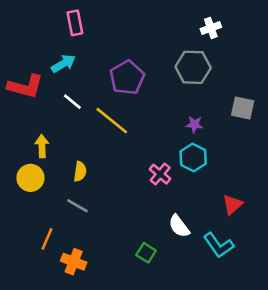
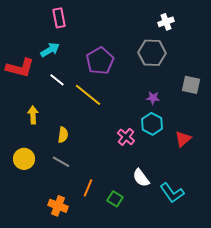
yellow circle: (30, 178) -> (24, 159), moved
red triangle: (232, 205) -> (183, 139), moved
orange line: (47, 239) -> (88, 188), moved

